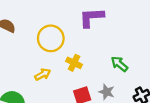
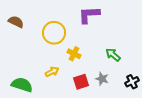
yellow arrow: (43, 74) -> (52, 72), moved

